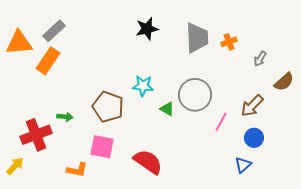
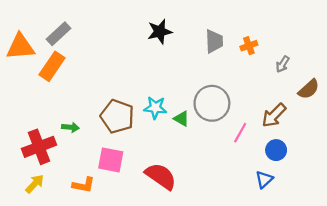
gray trapezoid: (197, 38) -> (214, 41), size x0.7
cyan star: (143, 86) -> (155, 108), moved
yellow arrow: (15, 166) -> (35, 184), moved

